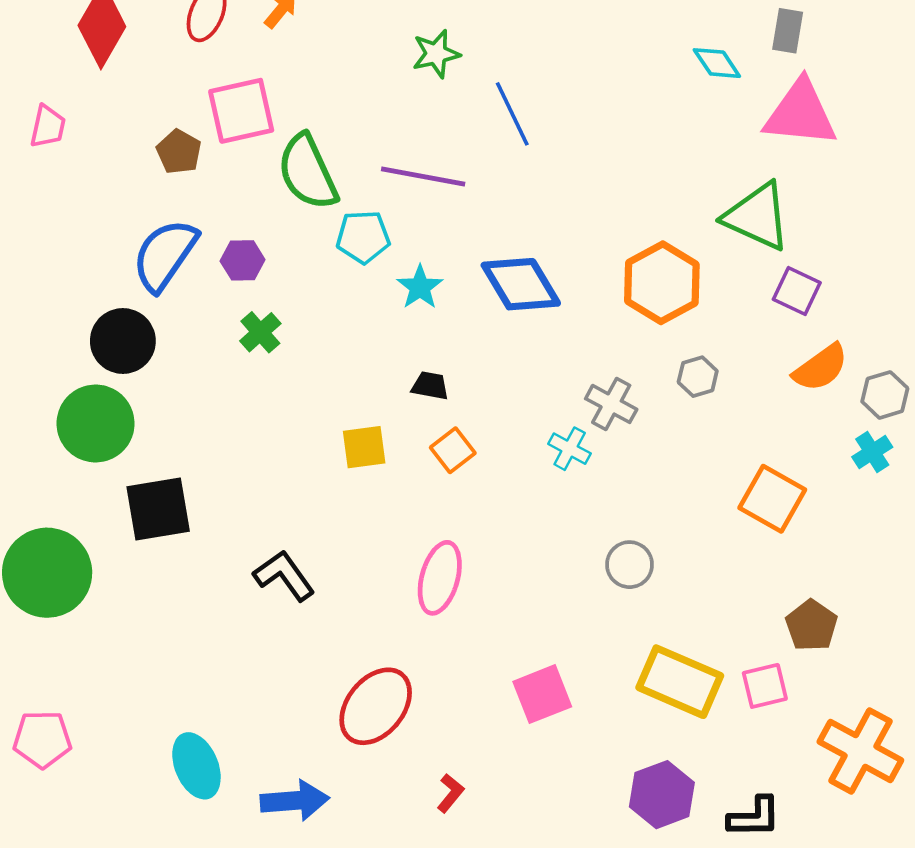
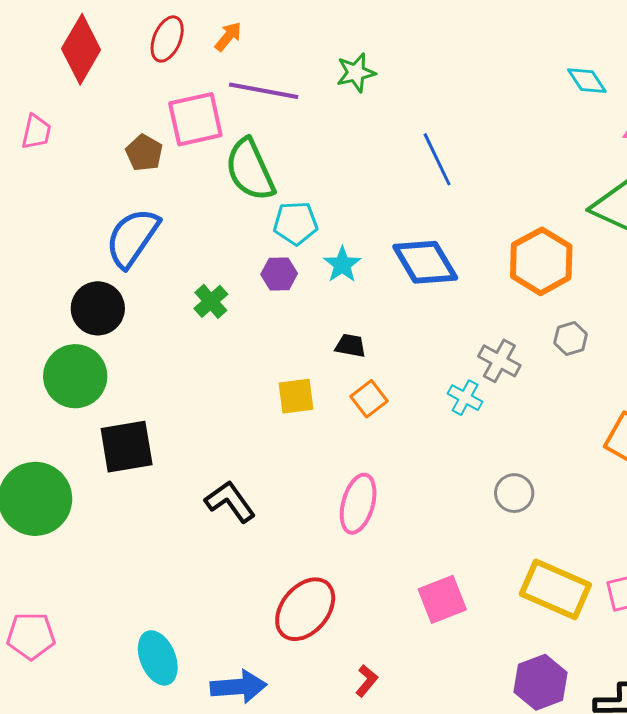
blue line: (512, 114) -> (437, 159), moved
purple line: (423, 177) -> (264, 91), moved
purple hexagon: (243, 260) -> (279, 274), moved

